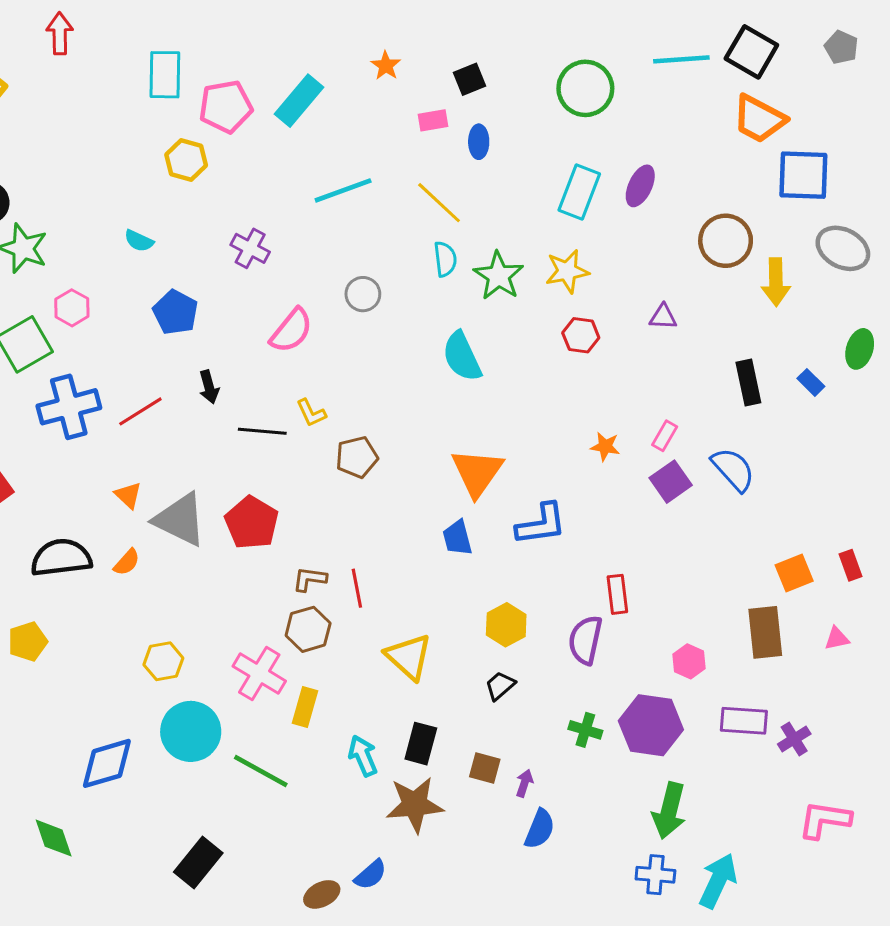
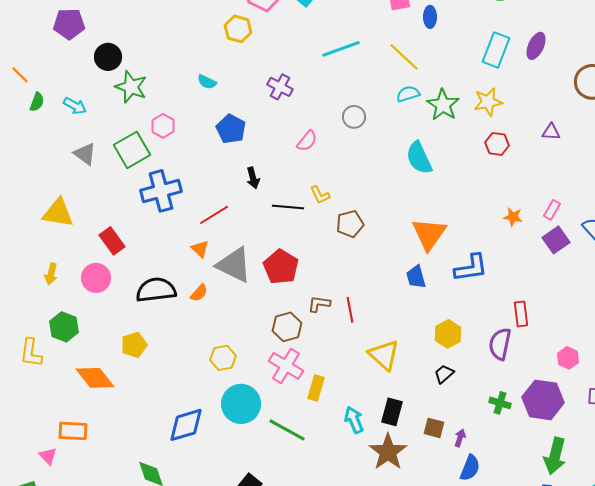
cyan semicircle: (445, 259) -> (408, 94), turned -100
pink semicircle: (291, 331) -> (307, 141), size x0.7
red line: (140, 411) -> (214, 215), moved
brown hexagon: (308, 629) -> (287, 327), moved
brown star: (415, 805) -> (388, 452), turned -30

